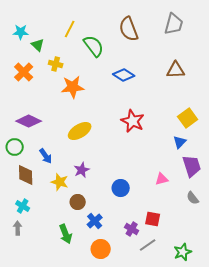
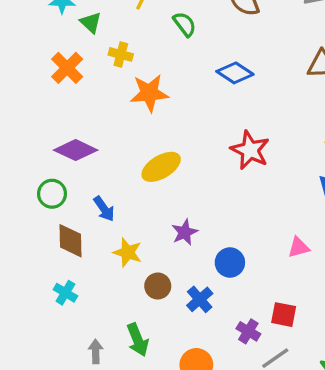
green semicircle: (94, 46) -> (185, 24), size x0.7
purple star: (82, 170) -> (185, 232), moved
blue cross: (95, 221) -> (200, 299), moved
gray arrow: (18, 228) -> (96, 351), moved

